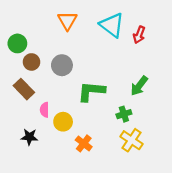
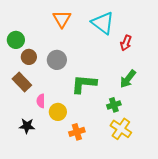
red arrow: (139, 35) -> (126, 43), moved
orange cross: (84, 143) -> (77, 132), turned 35

